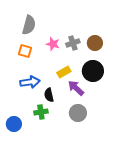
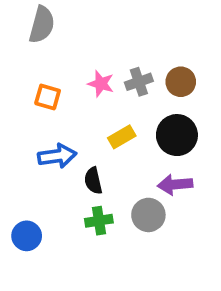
gray semicircle: (29, 25) -> (42, 25), moved
purple arrow: (76, 88) -> (175, 185), moved, turned -48
green cross: (41, 112) -> (99, 221), moved

